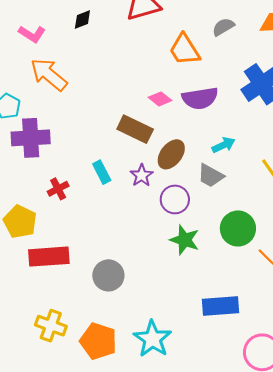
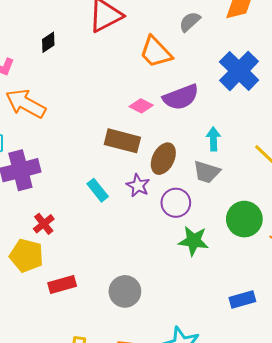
cyan arrow: (224, 145) -> (213, 139), turned -55
red cross: (58, 189) -> (44, 224), moved
red rectangle: (49, 257) -> (62, 284), size x0.7
blue rectangle: (221, 306) -> (242, 300), size x0.7

